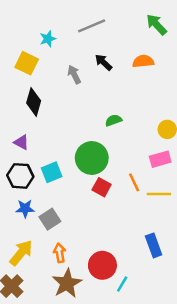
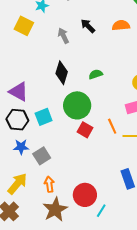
black diamond: (34, 102) -> (62, 73), moved
purple triangle: (21, 142) -> (19, 92), size x1.5

